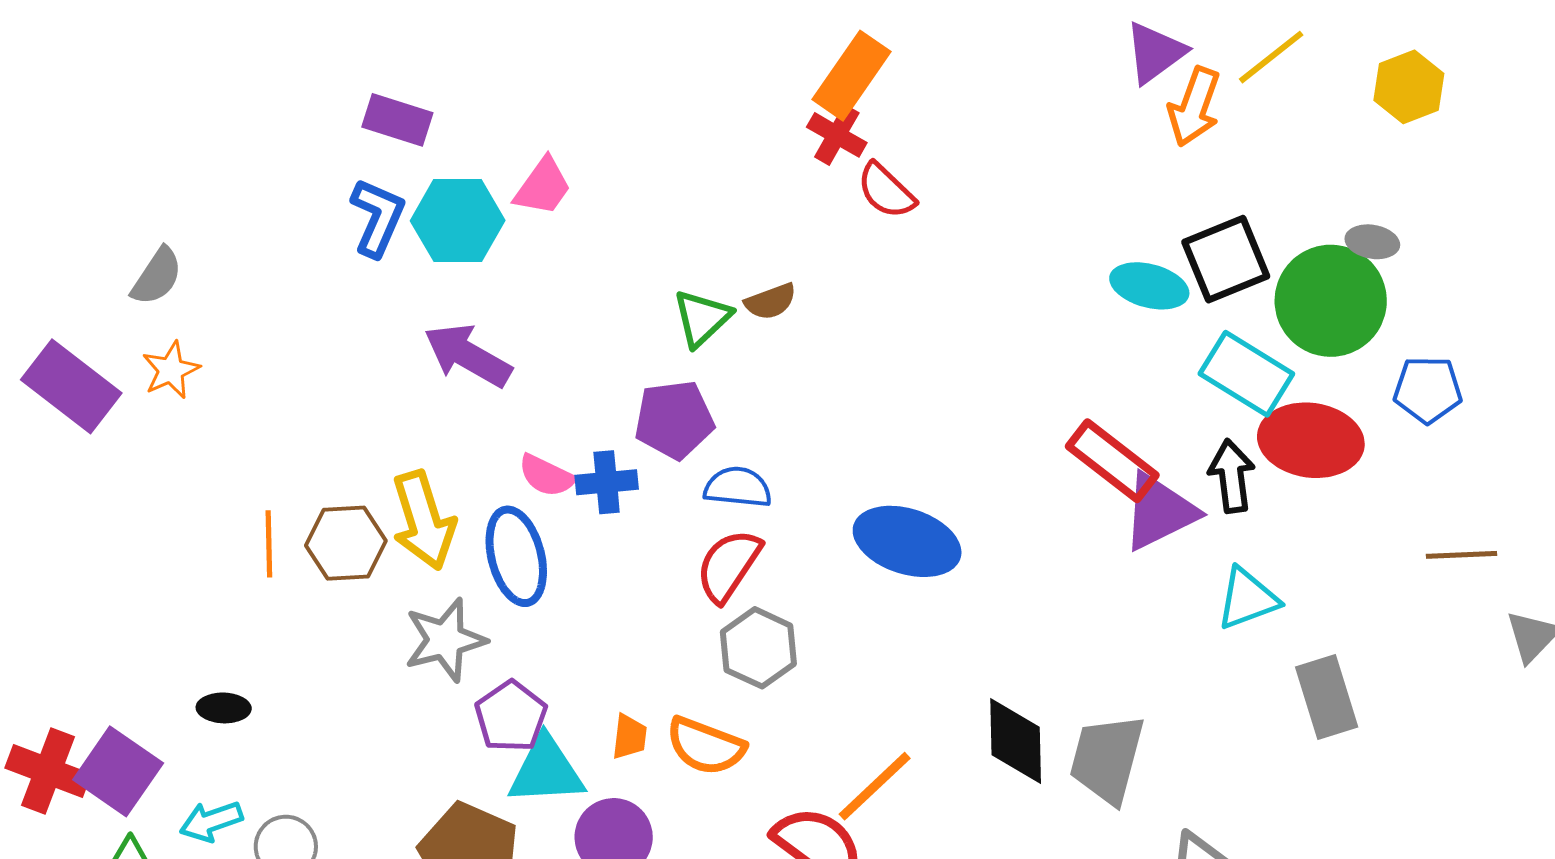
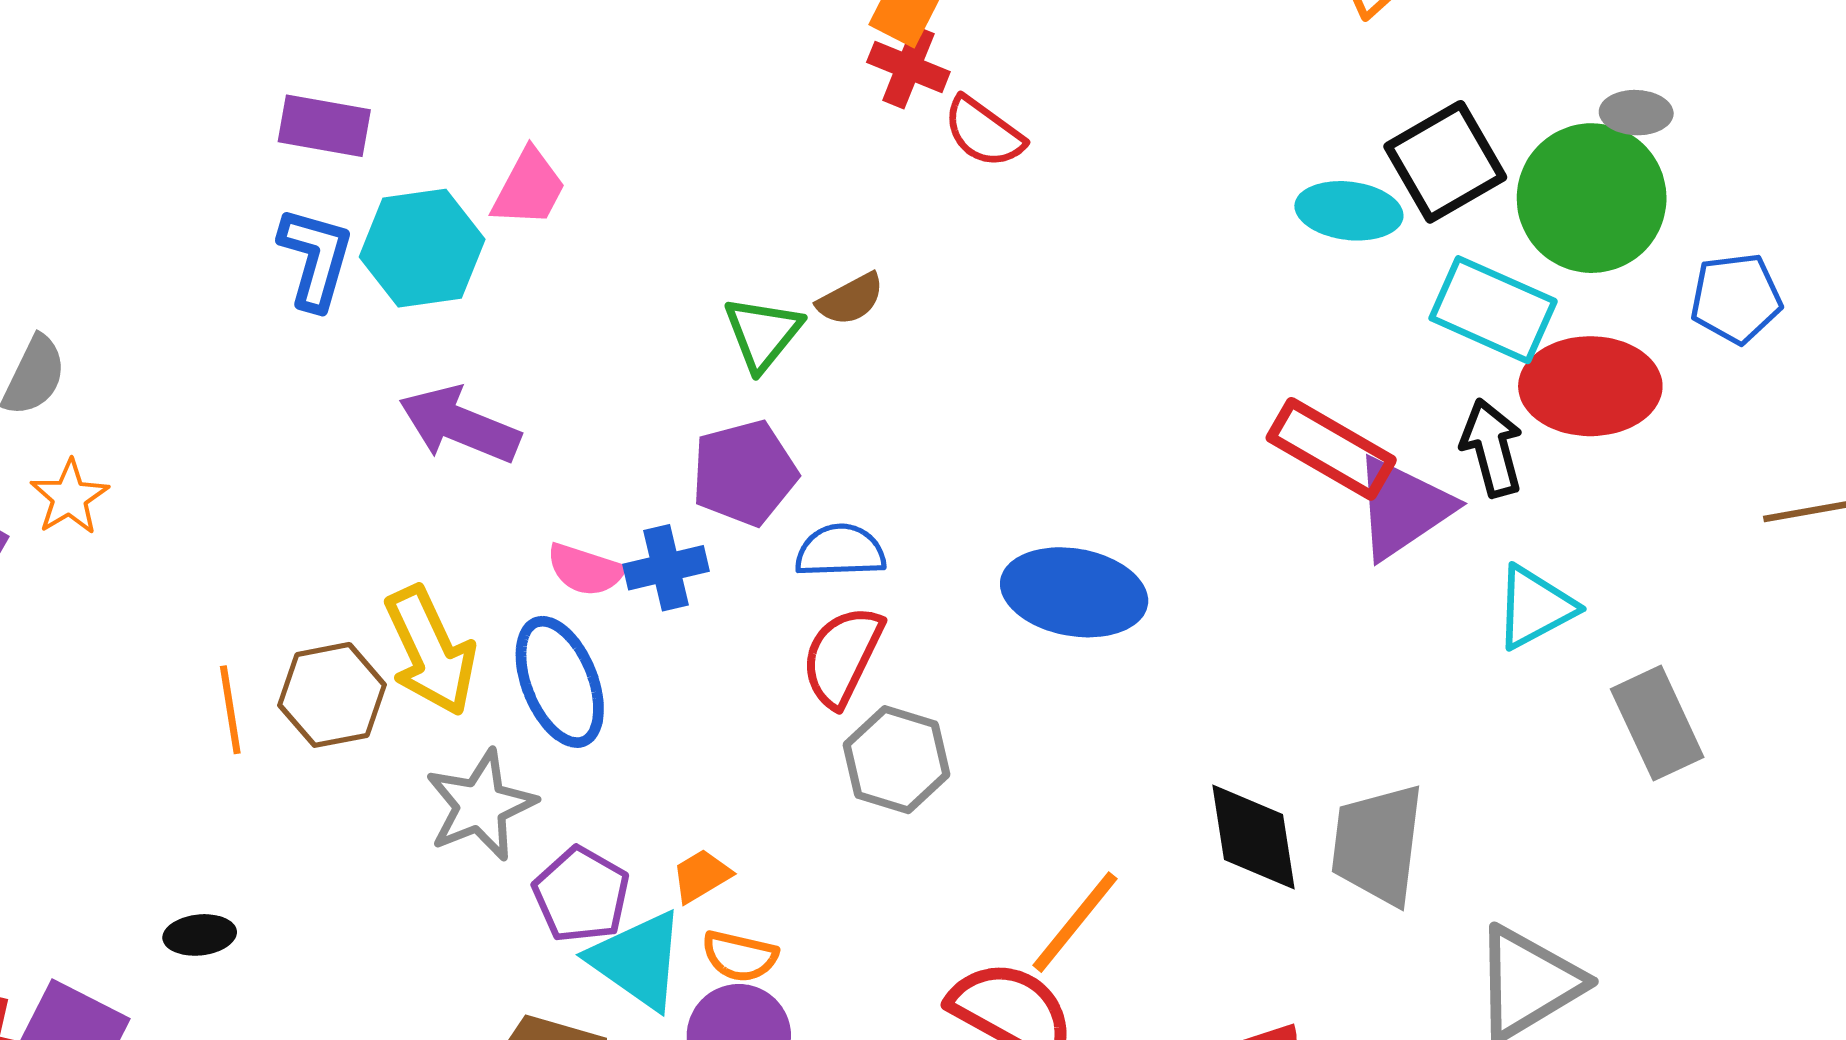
orange trapezoid: (629, 737) -> (701, 876), moved, turned -120
orange semicircle: (706, 746) -> (740, 956), moved, size x0.7
cyan triangle: (546, 771) -> (638, 960), turned 46

